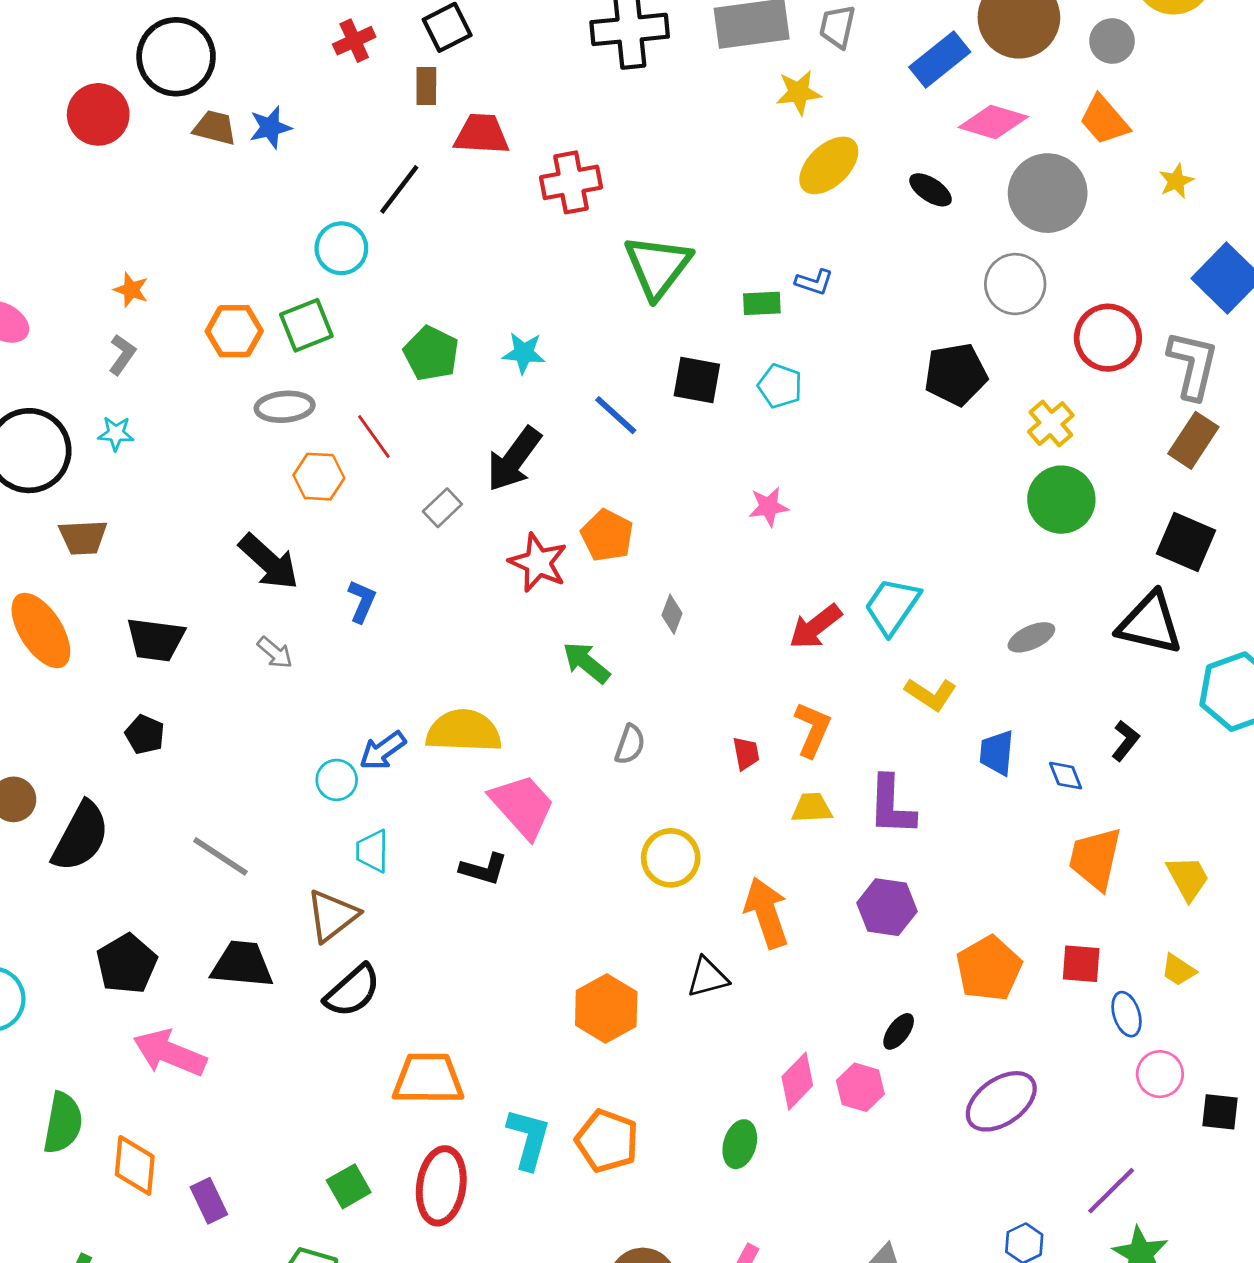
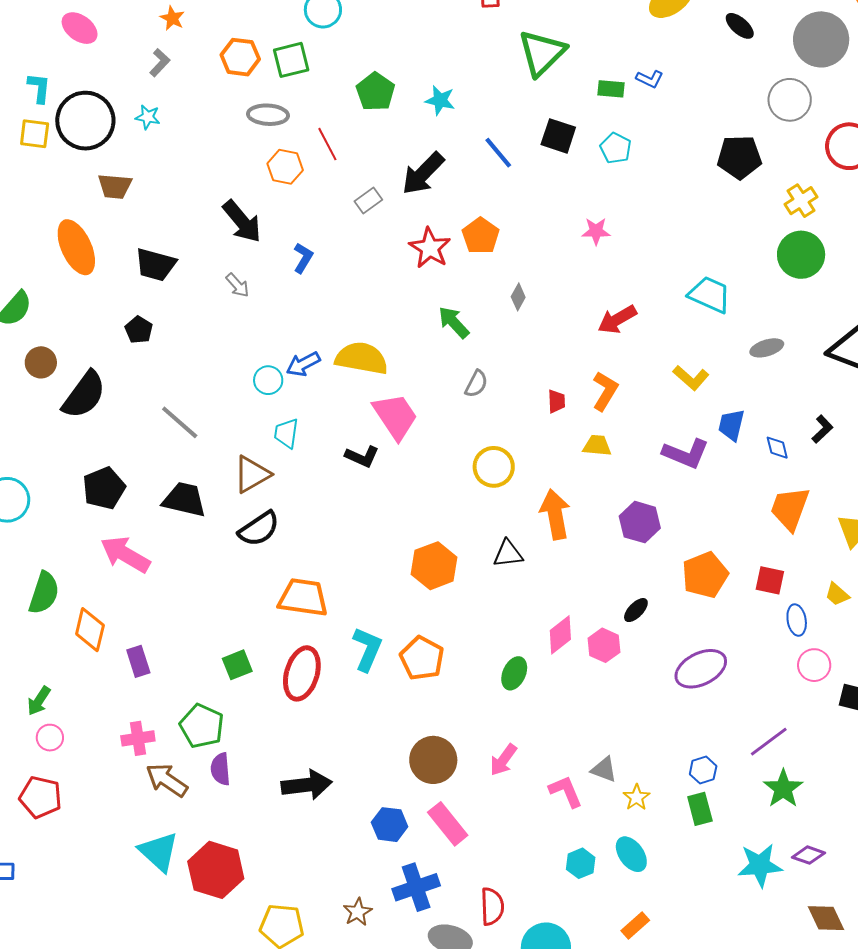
cyan trapezoid: (892, 606) -> (710, 295), moved, turned 72
purple L-shape: (891, 806) -> (686, 454), moved, turned -78

